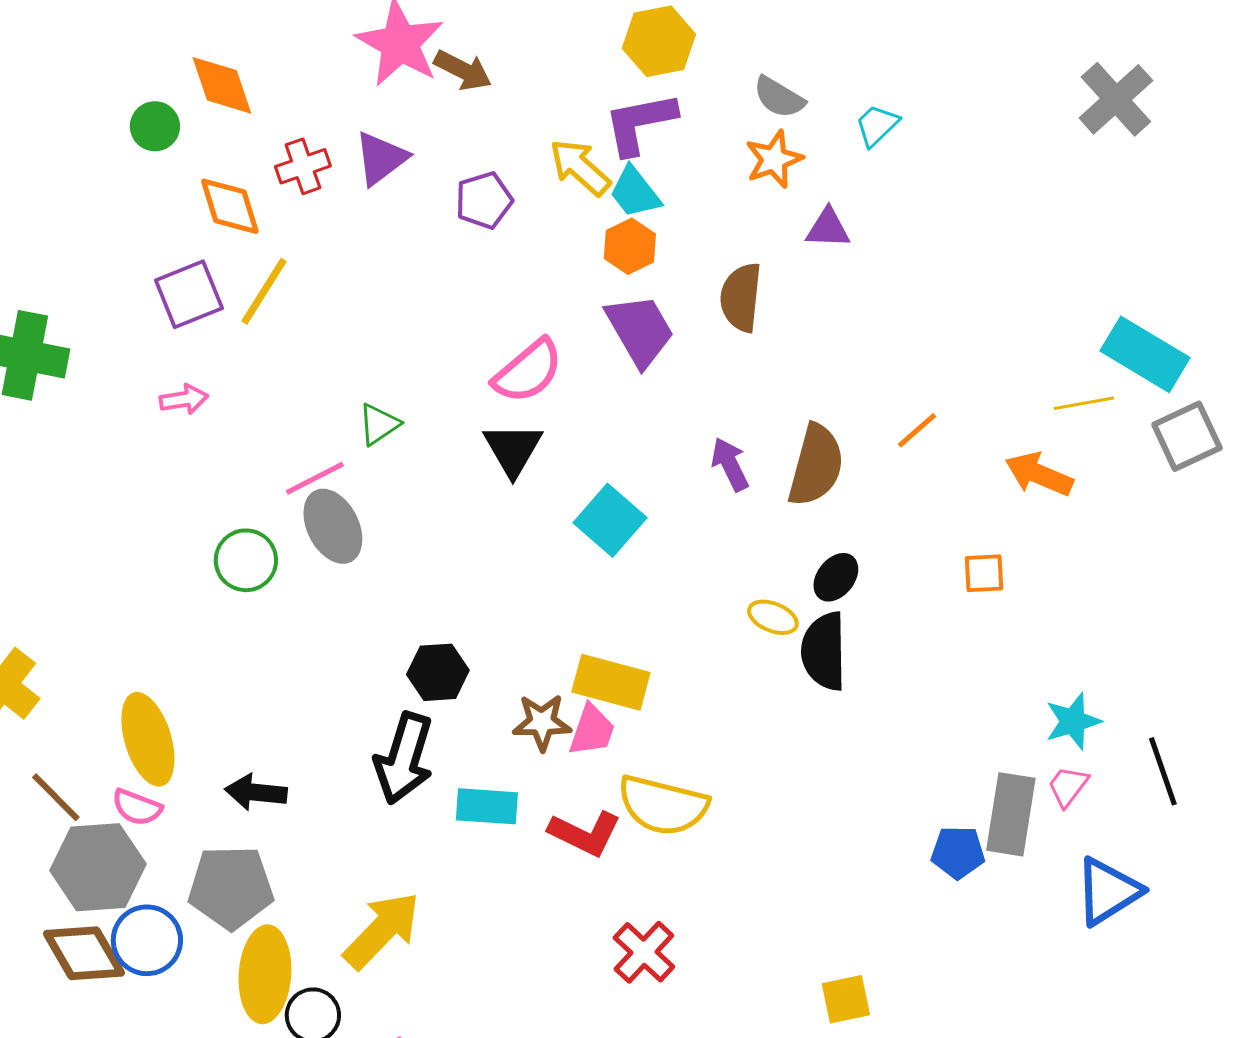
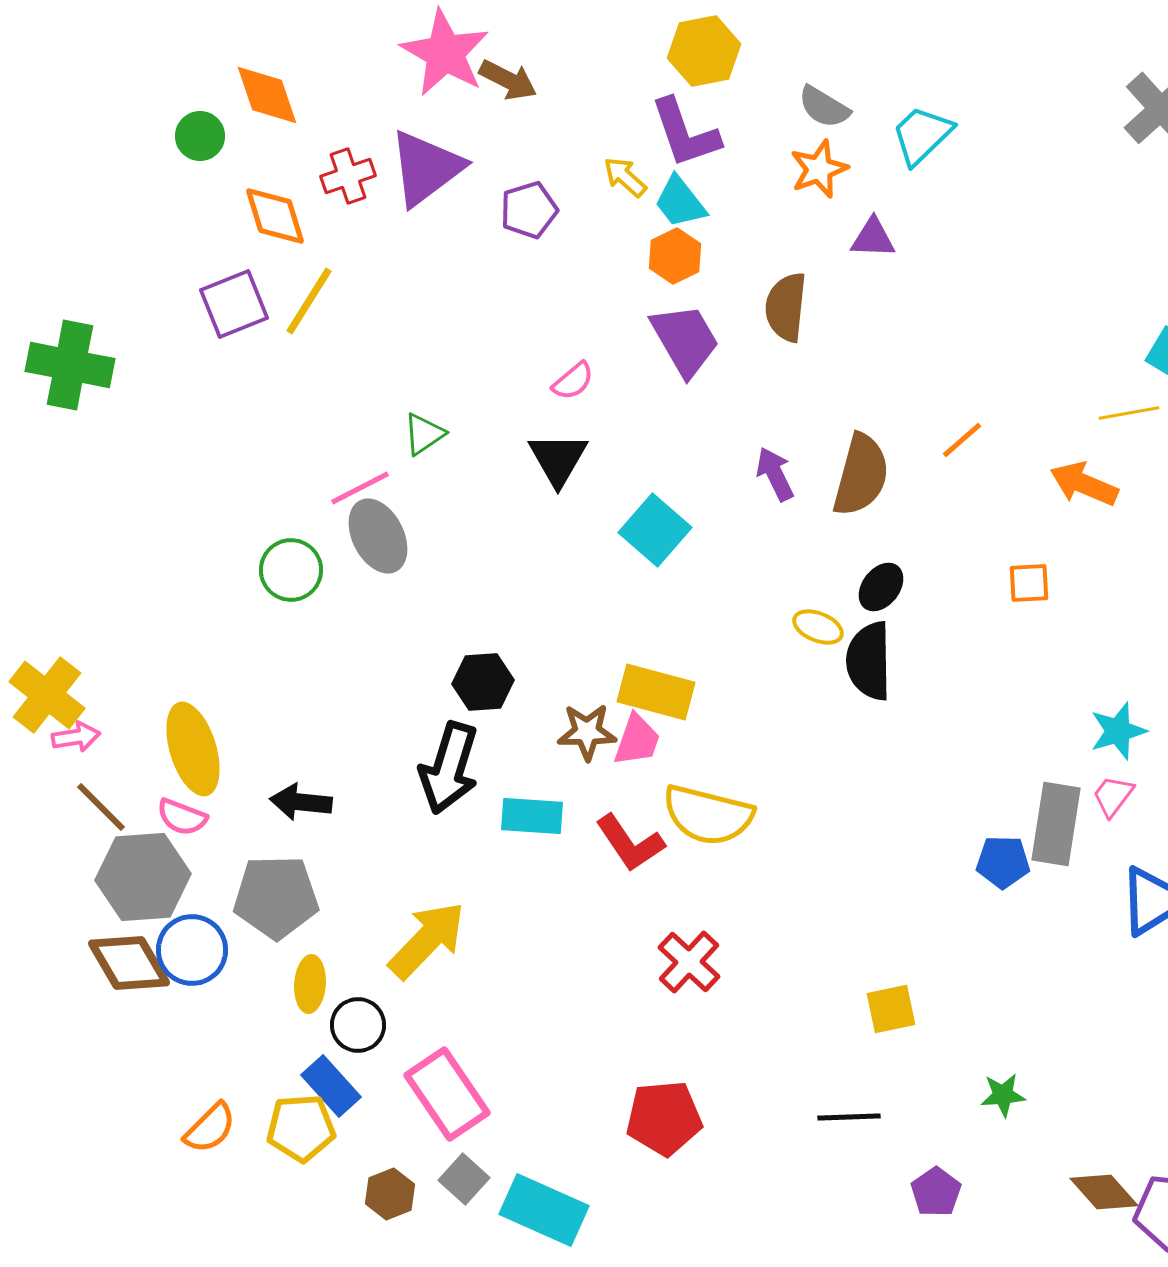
purple L-shape: (640, 123) -> (685, 133), turned -98
cyan trapezoid: (877, 125) -> (922, 135), size x1.4
purple triangle: (381, 158) -> (426, 168), size x1.4
yellow arrow: (580, 167) -> (625, 177), size x0.7
pink semicircle: (528, 371) -> (573, 381), size x0.6
pink arrow: (184, 399) -> (76, 737), moved
red L-shape: (585, 833) -> (630, 843), turned 30
yellow ellipse: (265, 974) -> (310, 984), size x0.6

